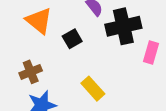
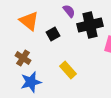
brown cross: (31, 72) -> (23, 58), turned -35

